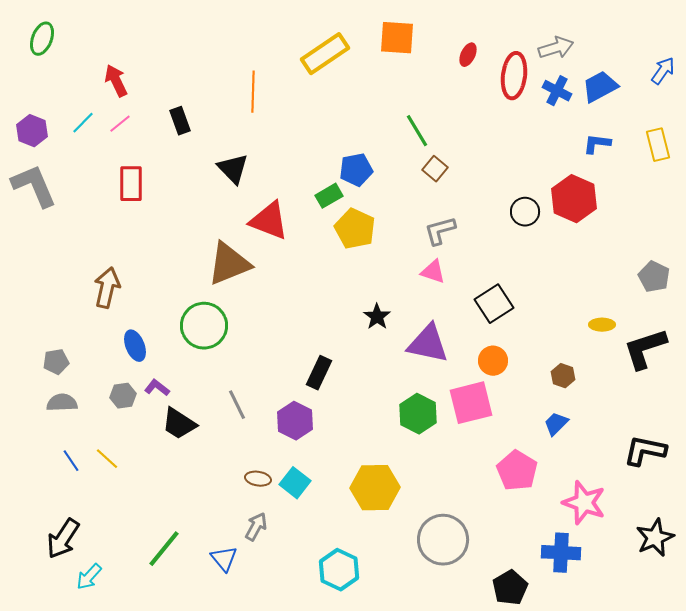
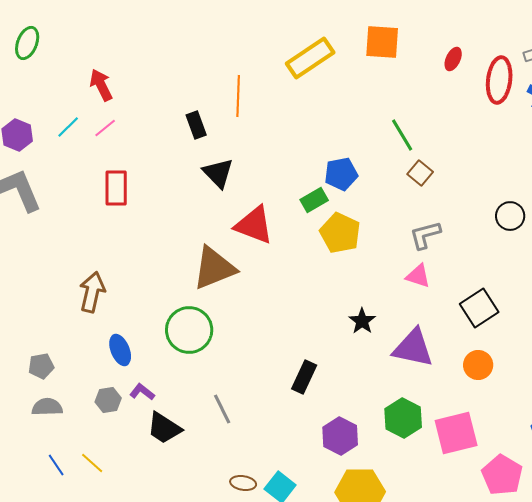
black rectangle: (180, 121) -> (196, 125), moved
pink square: (471, 403) -> (456, 433), moved
purple hexagon: (295, 421) -> (340, 436), moved

